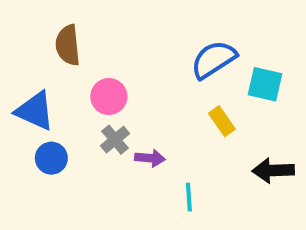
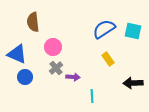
cyan square: (265, 84) -> (133, 31), moved

